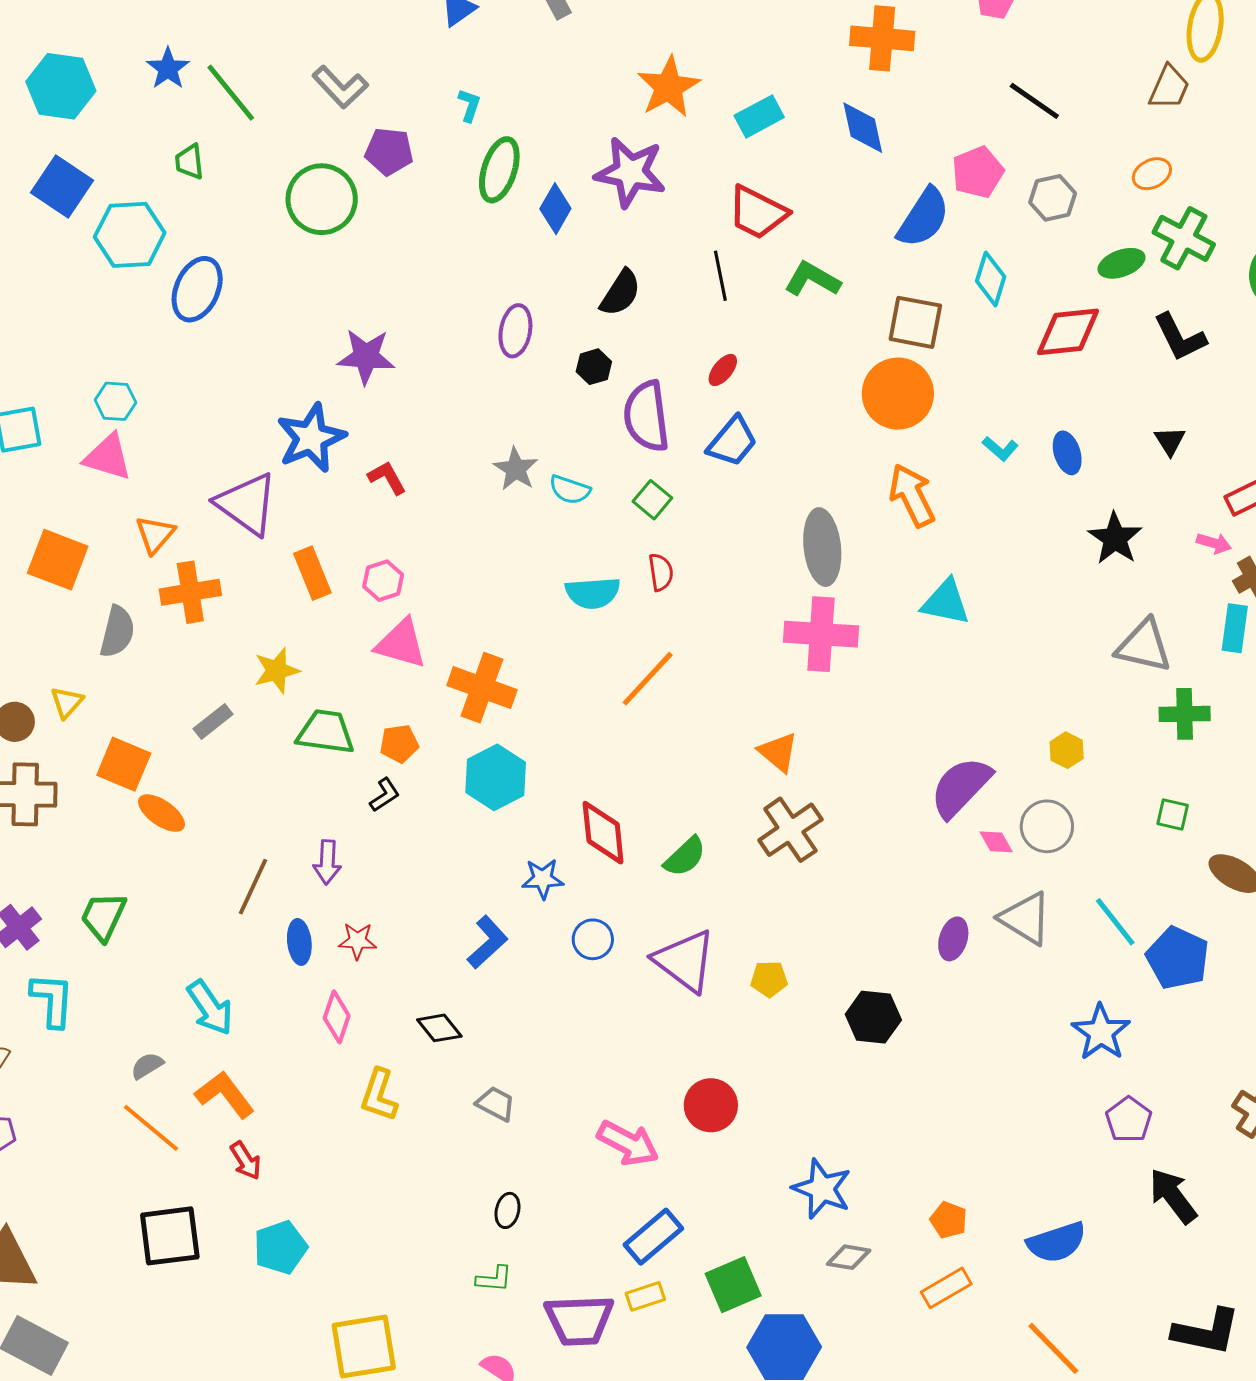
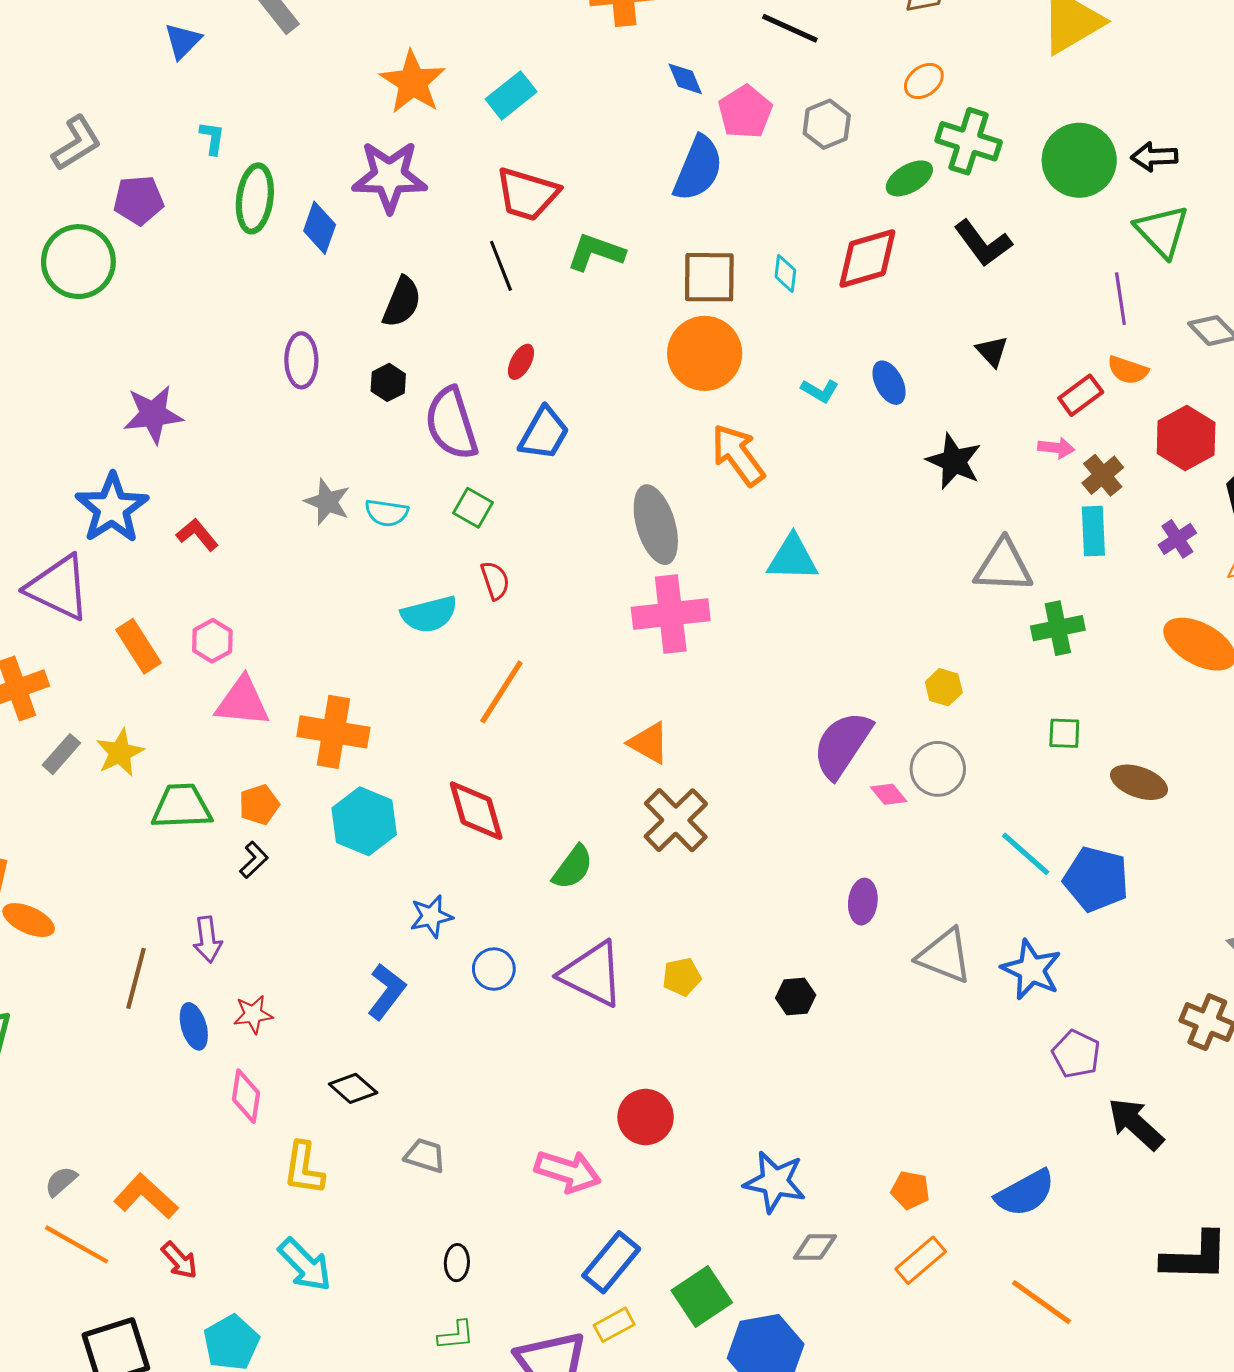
gray L-shape: (340, 87) -> (76, 143), turned -68
blue diamond: (863, 128) -> (685, 79), moved, size x0.7
cyan diamond: (991, 279) -> (785, 273), moved, size x0.7
gray rectangle: (213, 721) -> (61, 754), moved
red diamond: (603, 833) -> (476, 811), moved
gray triangle: (1025, 918) -> (945, 956), moved
cyan arrow: (210, 1008) -> (305, 1265), moved
black hexagon: (873, 1017) -> (796, 996), size x0.7

